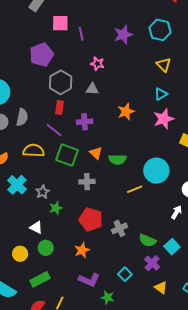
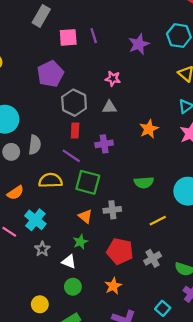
purple line: (81, 34) -> (94, 36), moved
orange triangle: (96, 153) -> (85, 216), moved
yellow line: (135, 189) -> (158, 221), moved
gray star: (43, 192) -> (42, 249), moved
white triangle: (36, 228) -> (69, 262), moved
yellow circle: (20, 254) -> (40, 304), moved

